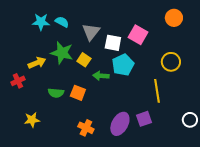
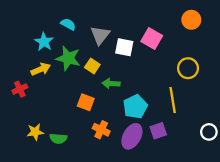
cyan star: (41, 22) -> (44, 42), moved, turned 30
cyan pentagon: (123, 65) -> (135, 107), moved
green semicircle: (56, 93) -> (58, 139), moved
orange cross: (86, 128) -> (101, 130), moved

